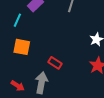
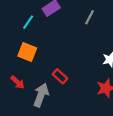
red arrow: (18, 86) -> (17, 82), moved

